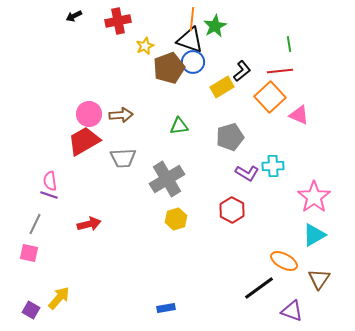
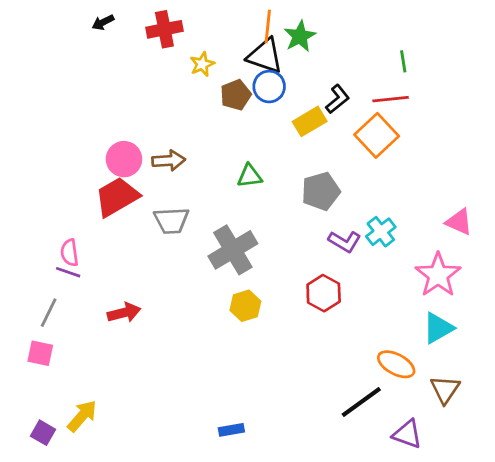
brown pentagon: (169, 68) -> (236, 95), size x0.7
pink triangle: (299, 115) -> (459, 222), moved
cyan cross: (273, 166) -> (381, 232), turned -35

